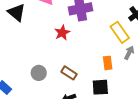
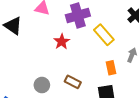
yellow rectangle: (120, 32) -> (104, 35), moved

